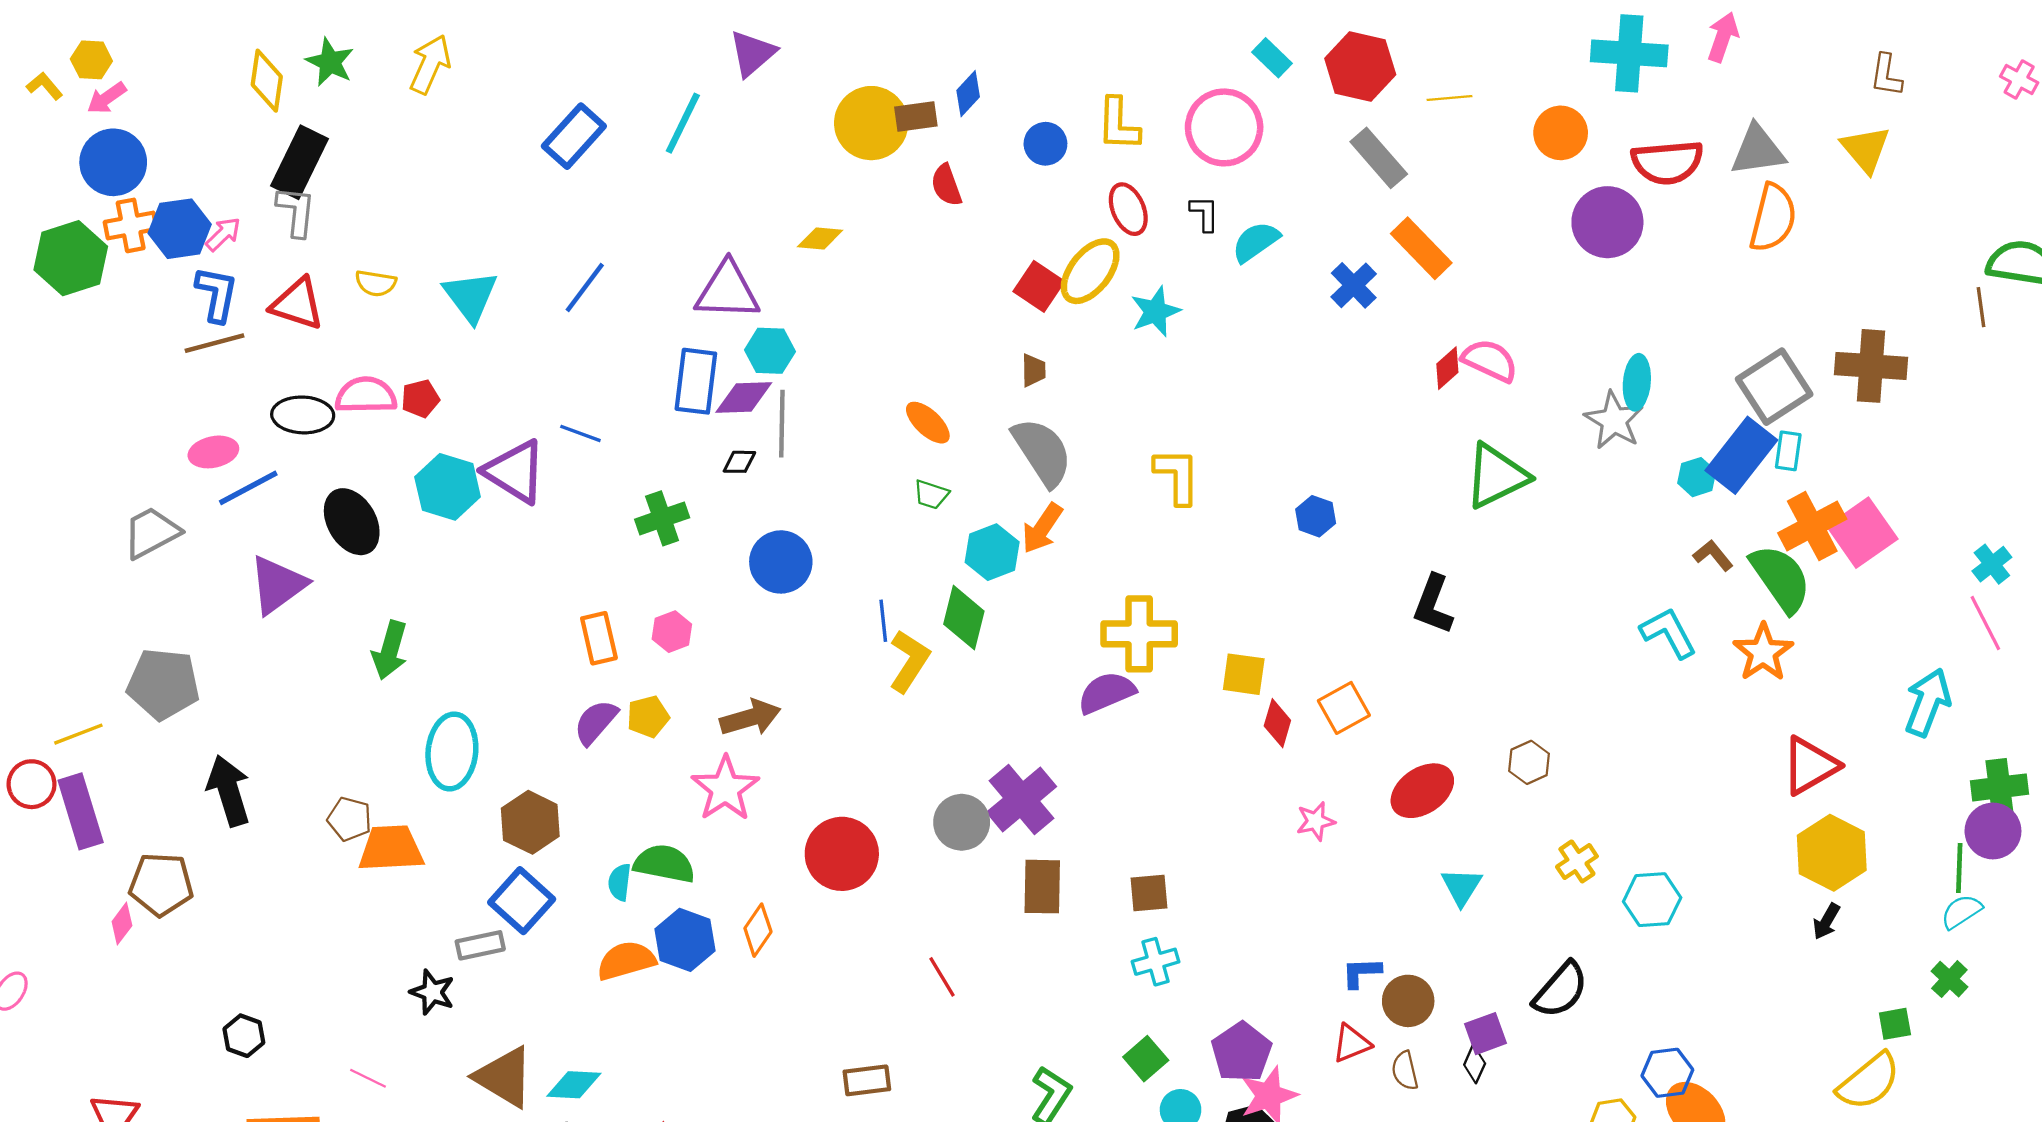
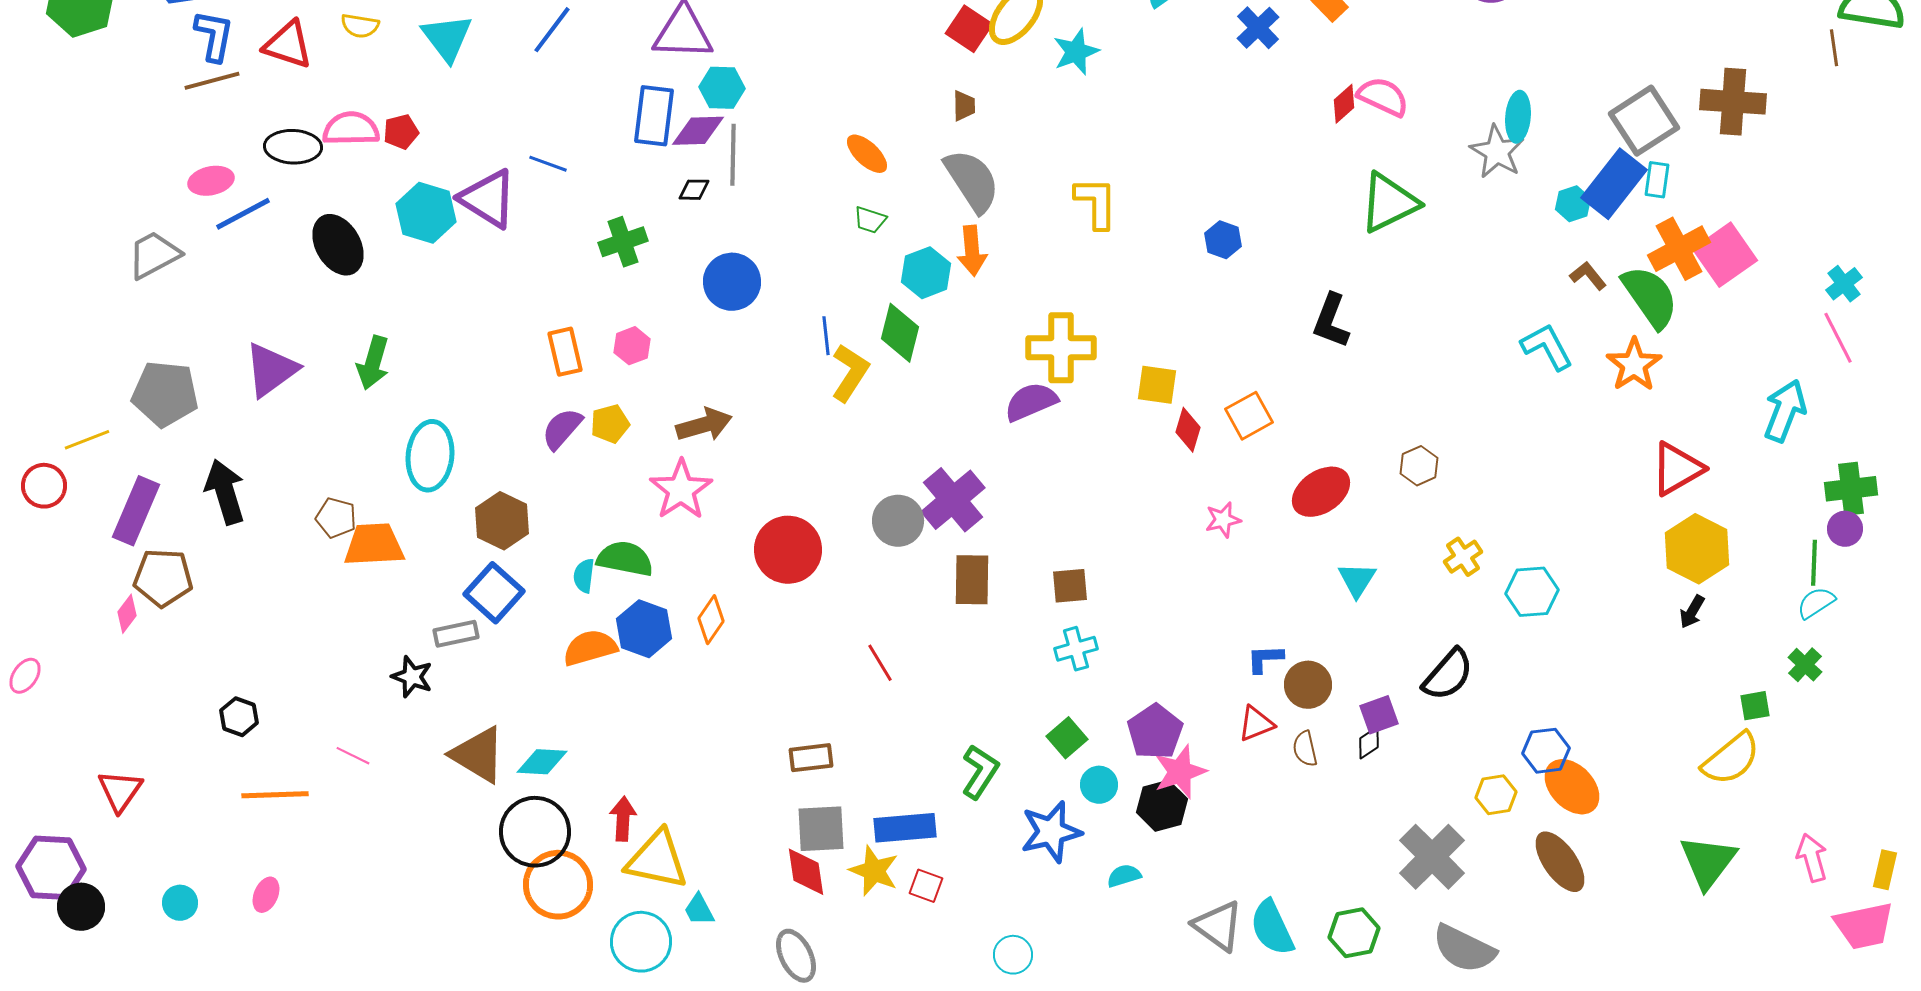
orange arrow: (1042, 528) -> (972, 251), turned -39
purple triangle: (278, 585) -> (271, 370), moved
purple rectangle: (81, 811) -> (136, 511), moved, turned 40
purple circle: (1993, 831) -> (1845, 529), size x0.7
black diamond: (1475, 1064) -> (1369, 743), turned 32

